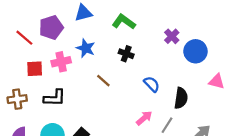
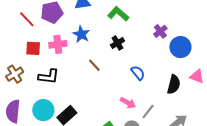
black cross: (126, 54) -> (117, 43), turned 32
black semicircle: (181, 98) -> (174, 84), moved
brown cross: (17, 99) -> (15, 74), turned -30
pink arrow: (144, 118) -> (128, 103), turned 63

